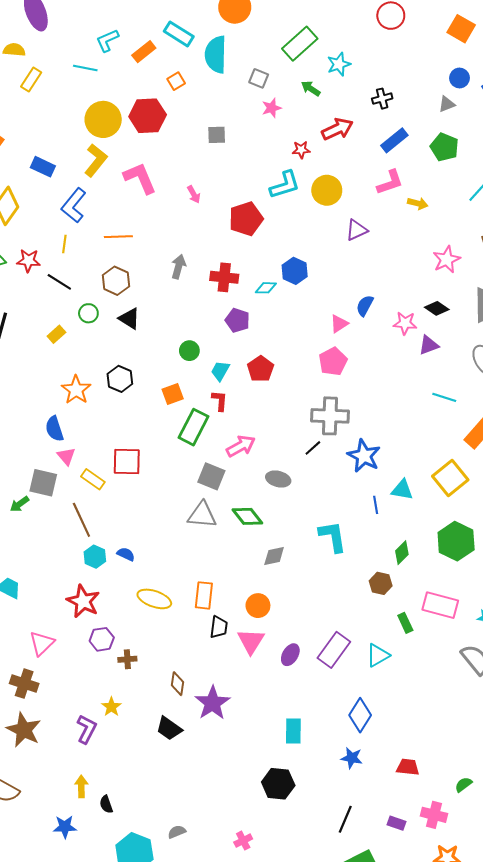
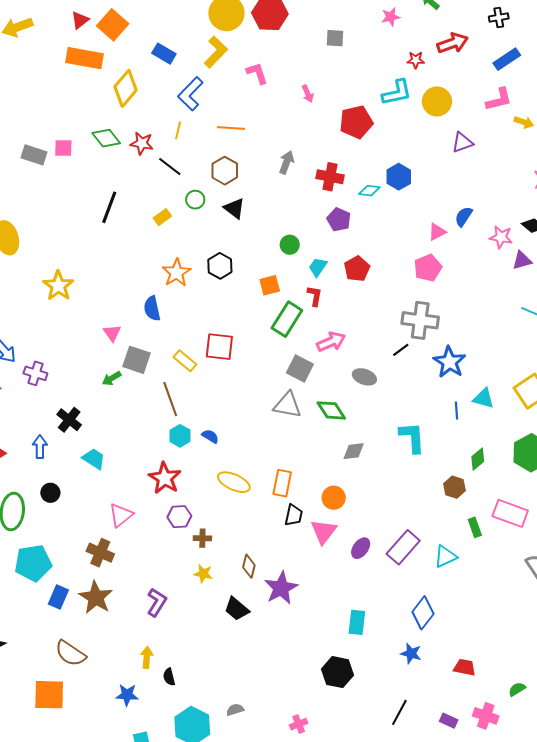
pink L-shape: (140, 178) -> (257, 73), size x0.7
pink triangle: (66, 456) -> (112, 333), moved
yellow star: (111, 707) -> (203, 574), moved, turned -30

